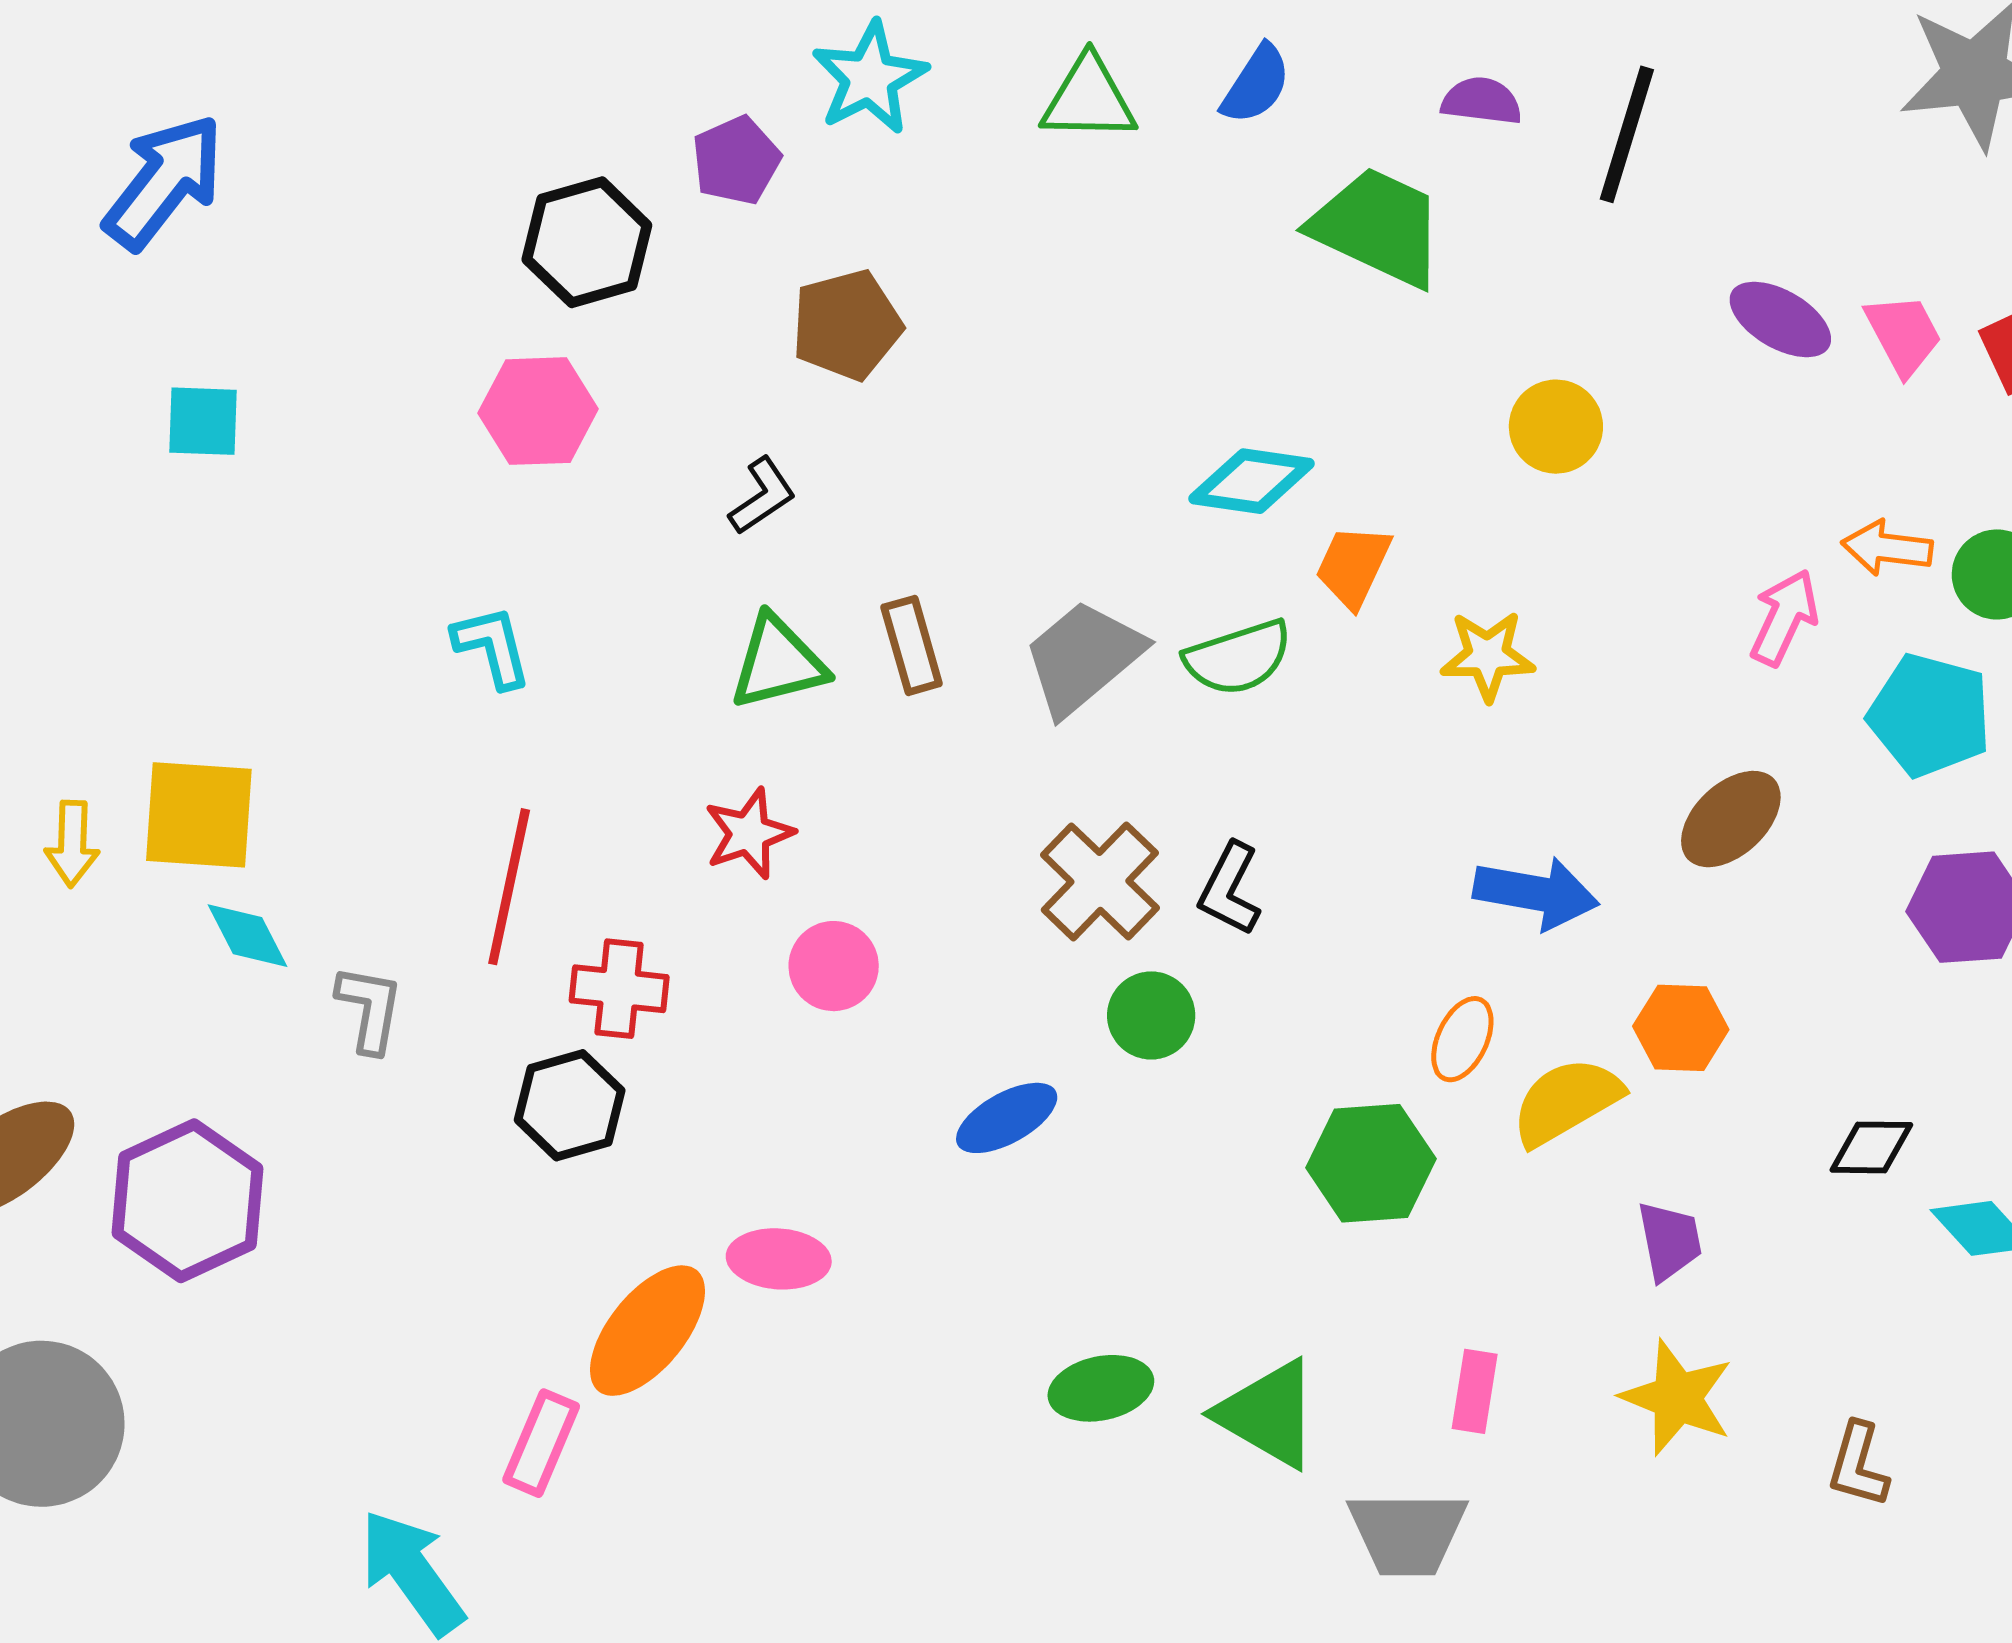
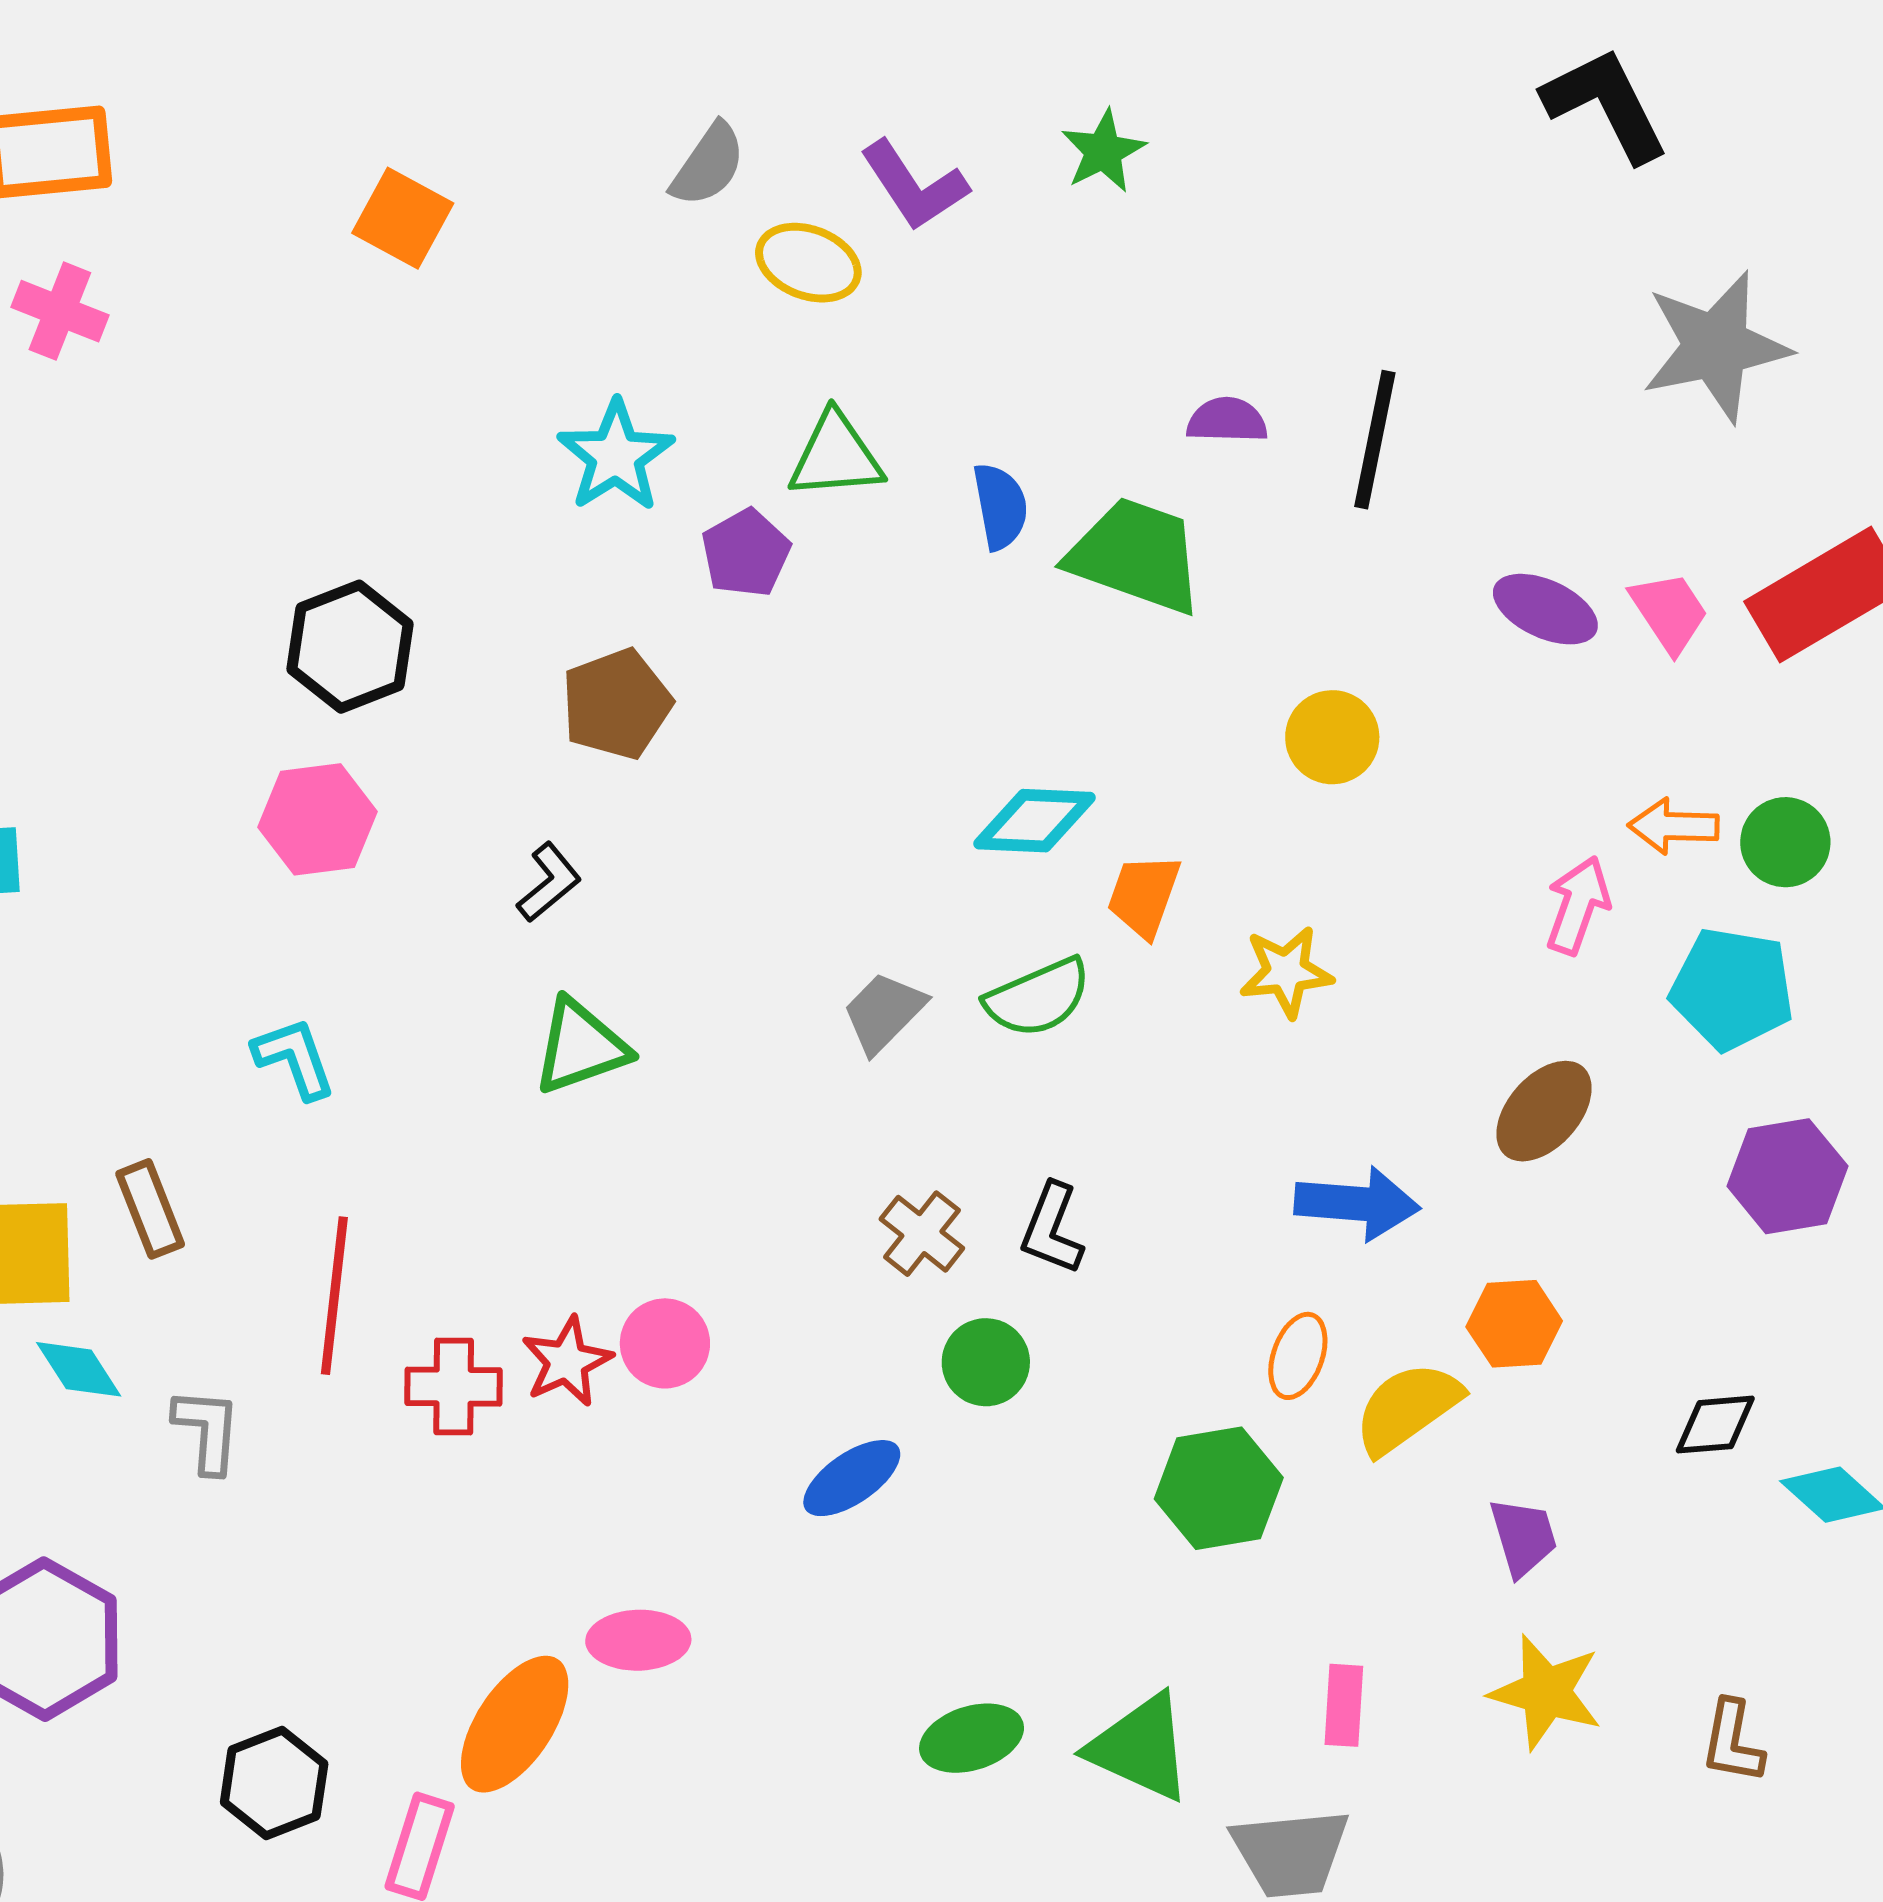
blue semicircle: (1256, 84) -> (1000, 506), moved, turned -38
purple pentagon: (736, 160) -> (746, 553), moved
brown rectangle: (912, 645) -> (150, 1209), moved
gray trapezoid: (1083, 657) -> (884, 1012), size x0.7
red star: (749, 833) -> (567, 1362), moved
brown cross: (1100, 881) -> (922, 1234), size x0.7
black hexagon: (570, 1105) -> (274, 1783), moved

